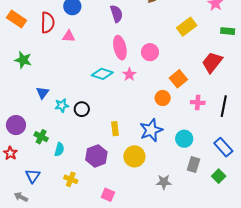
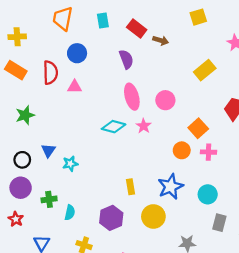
green star: (23, 60) -> (25, 115), turned -30
pink cross: (198, 103) -> (208, 152), moved
black circle: (82, 109) -> (22, 160), moved
green cross: (41, 137) -> (49, 199), turned -32

